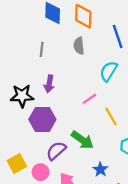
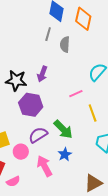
gray semicircle: (79, 46) -> (65, 44), moved
gray line: (42, 49) -> (48, 34), moved
blue star: (100, 170) -> (65, 154), moved

